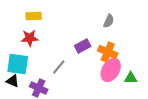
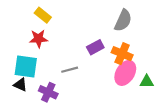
yellow rectangle: (34, 16) -> (43, 15), turned 42
gray semicircle: (109, 21) -> (123, 20), size x1.5
gray line: (59, 67) -> (70, 70), turned 35

